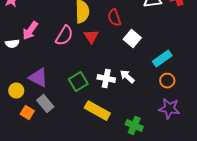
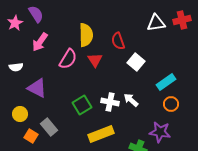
pink arrow: (30, 31) -> (40, 42), moved
purple triangle: (38, 78) -> (37, 88), moved
purple star: (169, 109) -> (160, 132), moved
yellow rectangle: (97, 111) -> (101, 134), turned -50

